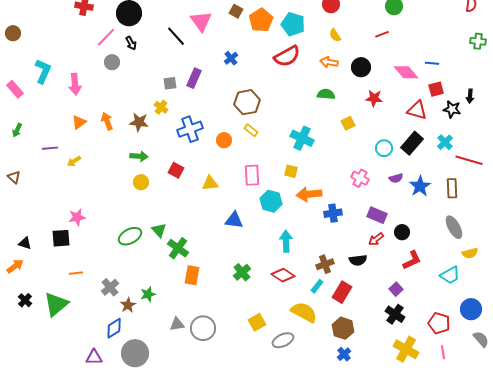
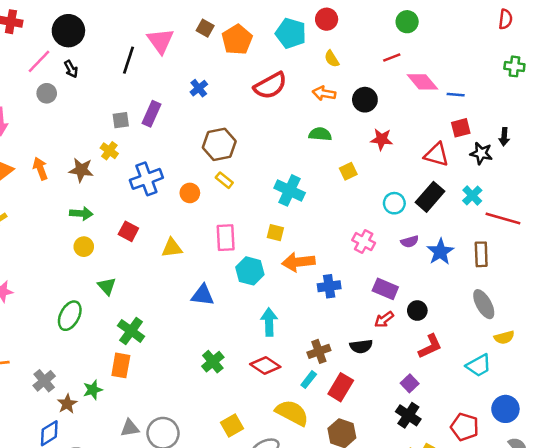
cyan pentagon: (293, 24) -> (291, 33), moved
black line: (176, 36) -> (128, 60), turned 60
pink diamond: (406, 72) -> (422, 82), moved
green triangle: (159, 230) -> (107, 286), moved
green ellipse: (130, 236) -> (70, 316), turned -35
orange rectangle: (192, 275) -> (121, 365), moved

